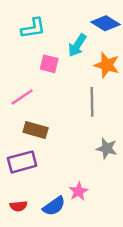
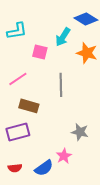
cyan L-shape: (33, 28) -> (17, 31), moved
gray line: (92, 102) -> (61, 85), moved
gray star: (107, 148) -> (80, 132), moved

